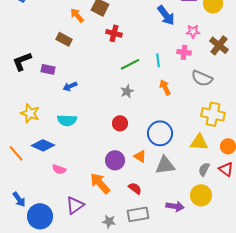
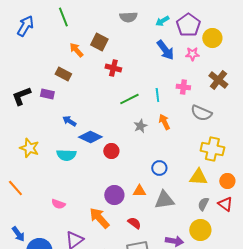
pink star: (193, 31) -> (192, 54), moved
purple rectangle: (48, 69) -> (47, 94), moved
blue arrow: (70, 86) -> (69, 121), turned 56
gray star: (127, 91) -> (140, 126), moved
red circle: (120, 123) -> (111, 151), moved
blue circle: (160, 133) -> (159, 168), size x0.6
blue diamond: (43, 145) -> (90, 137), moved
orange triangle: (140, 156) -> (139, 191), turned -32

